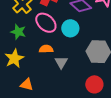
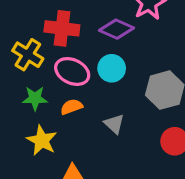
orange semicircle: (46, 49) -> (71, 107), moved

